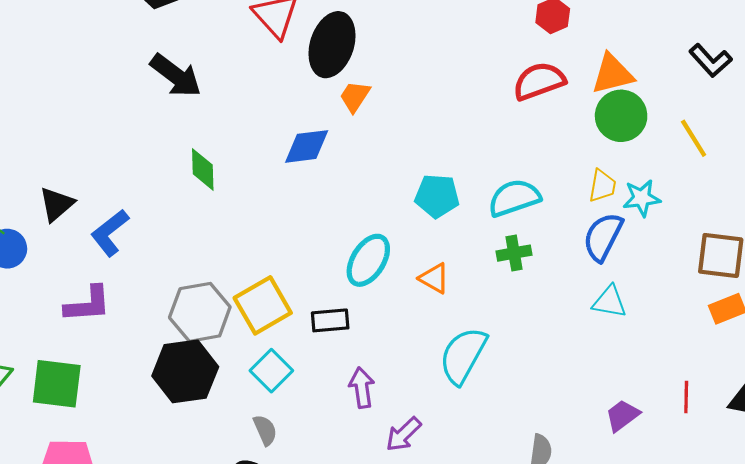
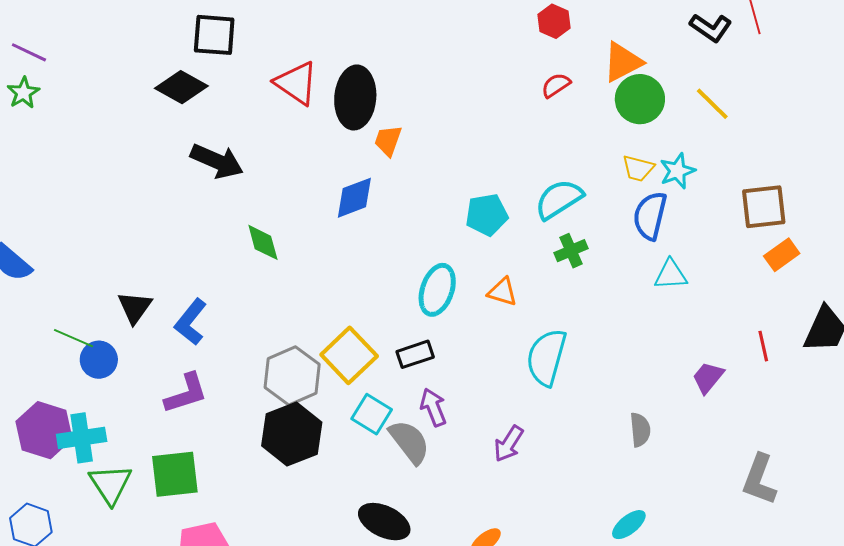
red semicircle: (539, 81) -> (556, 85), size x0.6
yellow trapezoid: (602, 186) -> (638, 168), turned 108
purple arrow: (362, 388) -> (433, 407), moved
gray semicircle: (265, 430) -> (409, 442), moved, size x1.6

